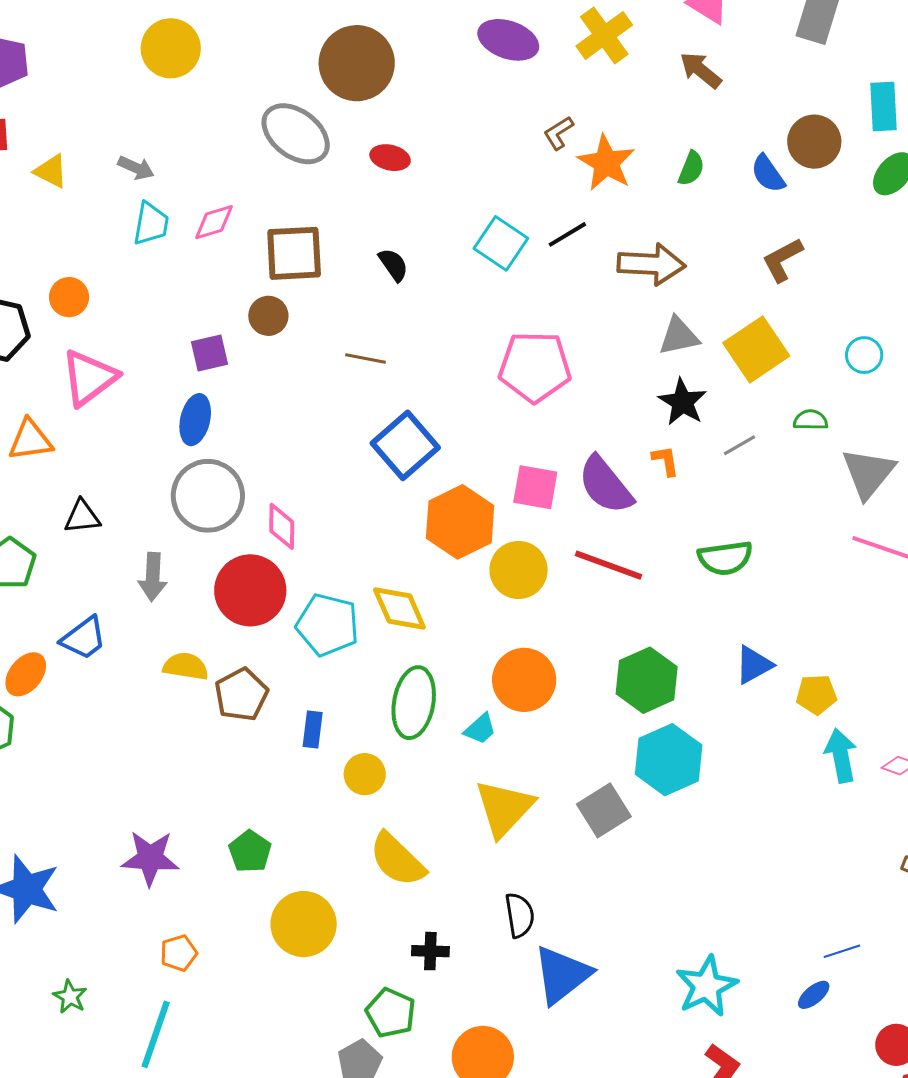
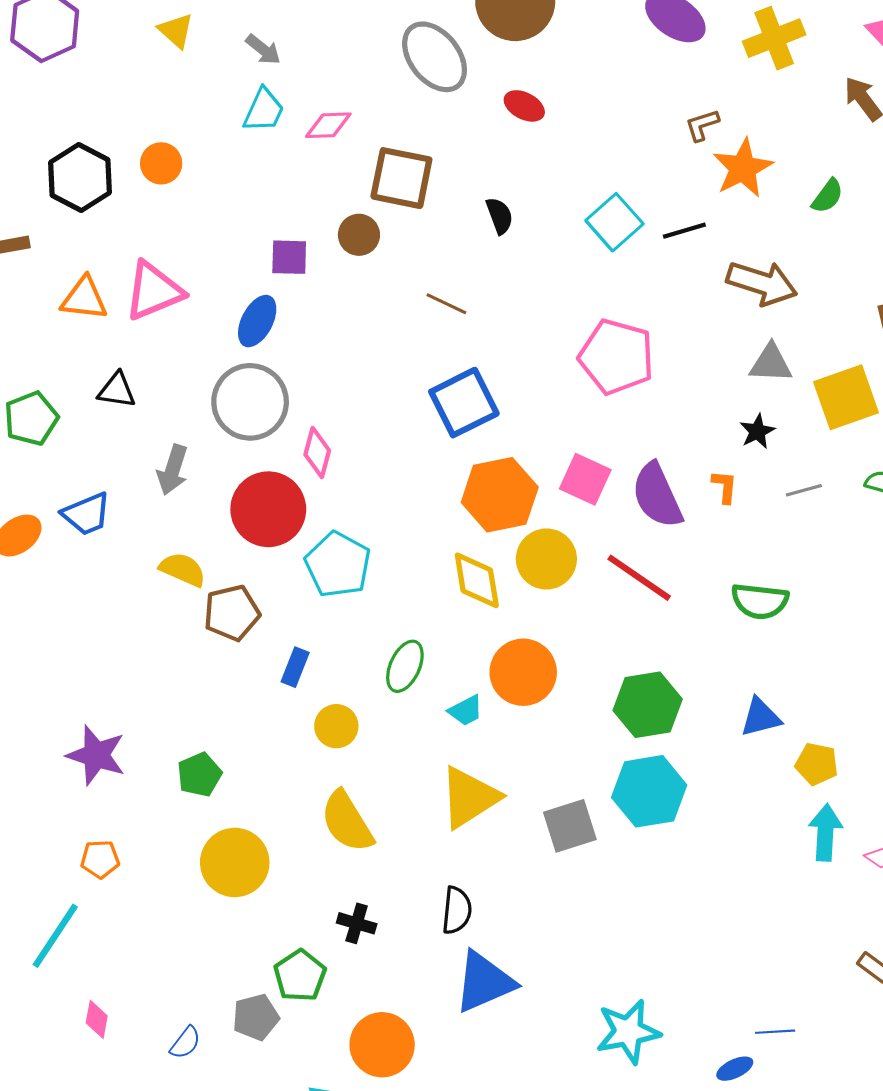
pink triangle: (89, 378) -> (154, 291), moved
black star: (682, 402) -> (757, 431), size x0.7
yellow diamond: (399, 609) -> (477, 580), moved
green ellipse: (414, 703) -> (405, 666), size x0.7

